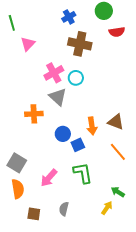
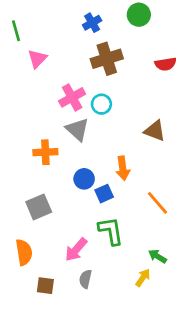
red semicircle: (117, 32) -> (166, 64), moved
brown cross: (80, 44) -> (107, 59), turned -30
brown triangle: (116, 122) -> (155, 131), moved
gray square: (17, 163) -> (39, 207), moved, turned 36
pink arrow: (49, 178) -> (76, 250), moved

